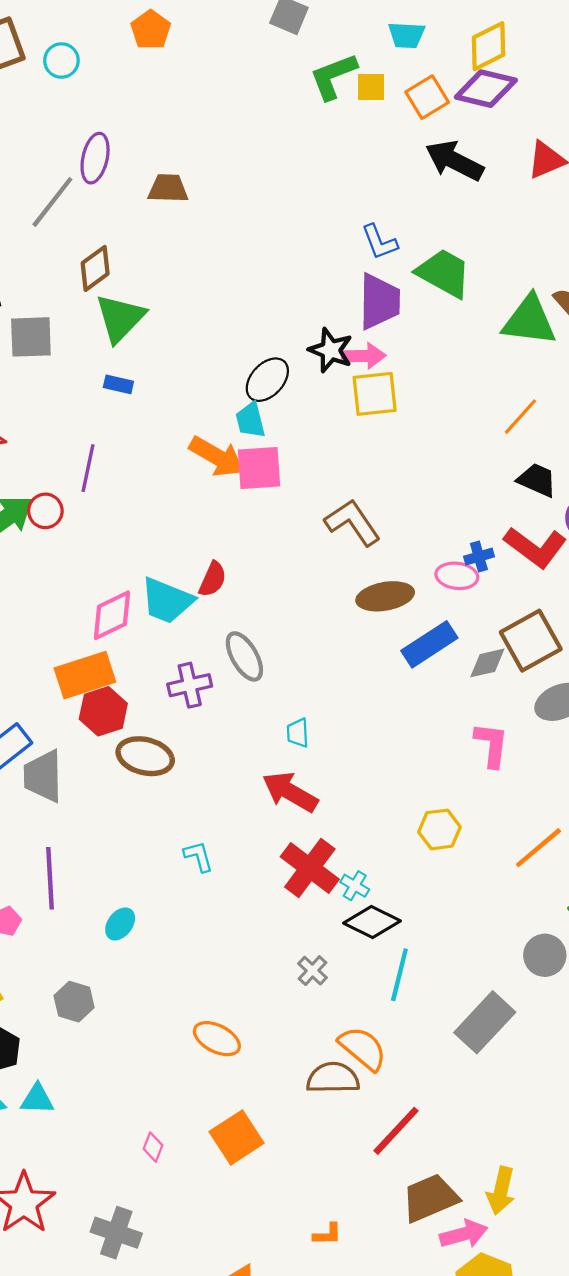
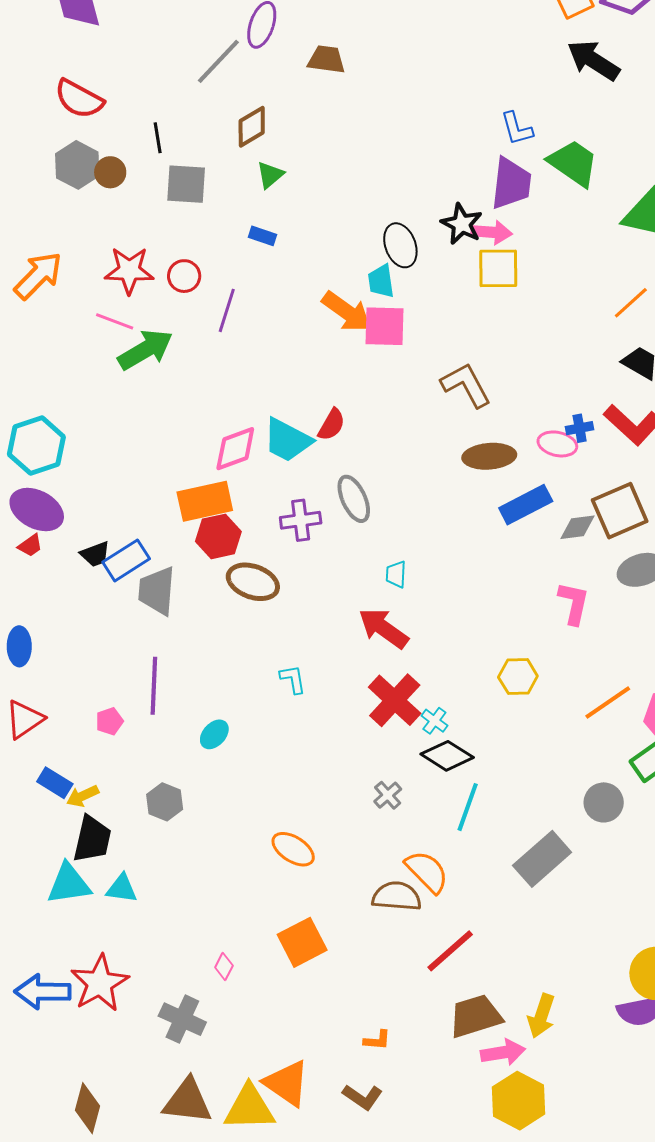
green triangle: (120, 318) -> (270, 175), size x0.6
black ellipse: (267, 380) -> (400, 245), turned -69
red circle: (45, 511) -> (184, 276), moved
pink diamond: (153, 1147) -> (224, 966), moved

